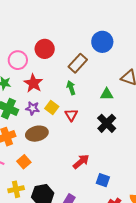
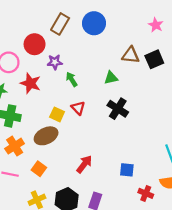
brown rectangle: (78, 63) -> (60, 24), moved
purple star: (33, 108) -> (55, 62), moved
yellow square: (52, 108) -> (57, 114), moved
red arrow: (81, 162) -> (84, 164), moved

